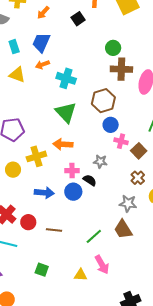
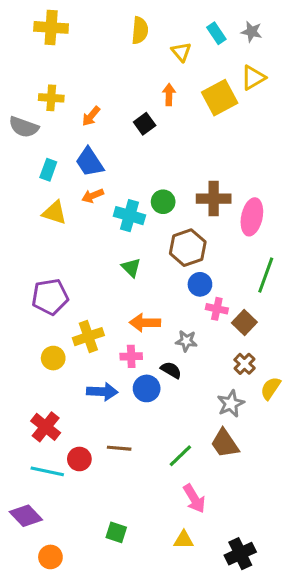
blue trapezoid: (41, 43) -> (90, 162), turned -55
cyan rectangle: (14, 47) -> (48, 170), turned 40
green circle: (113, 48) -> (163, 202), moved
green triangle: (66, 112) -> (131, 268), size x0.6
orange arrow: (63, 144) -> (145, 323), moved
pink cross: (72, 171) -> (131, 356), moved
gray star: (128, 203) -> (231, 404), turned -30
red circle: (28, 222) -> (79, 459), moved
green square: (42, 270) -> (116, 532), moved
yellow triangle: (81, 275) -> (184, 540), moved

